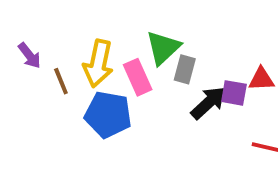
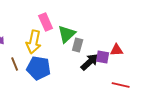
pink rectangle: (138, 77) -> (46, 22), moved
brown line: (61, 81) -> (15, 64), moved

